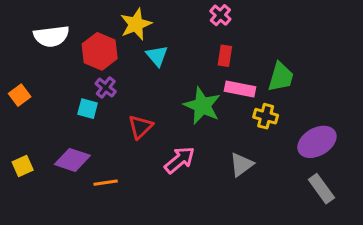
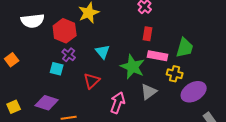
cyan triangle: (157, 56) -> (103, 52), moved
purple ellipse: (317, 142) -> (194, 92), moved
pink arrow: (180, 160) -> (118, 103), turned -30
gray triangle: (241, 165) -> (149, 92), moved

